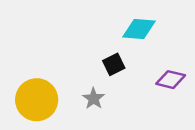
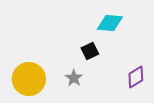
purple diamond: (171, 80) -> (136, 77), moved, turned -45

